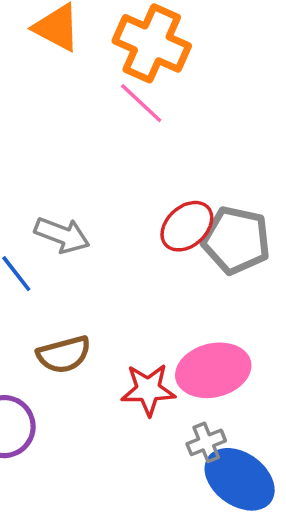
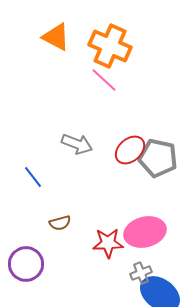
gray arrow: (62, 235) -> (77, 144), moved
brown semicircle: (64, 354) -> (60, 223), size x0.7

